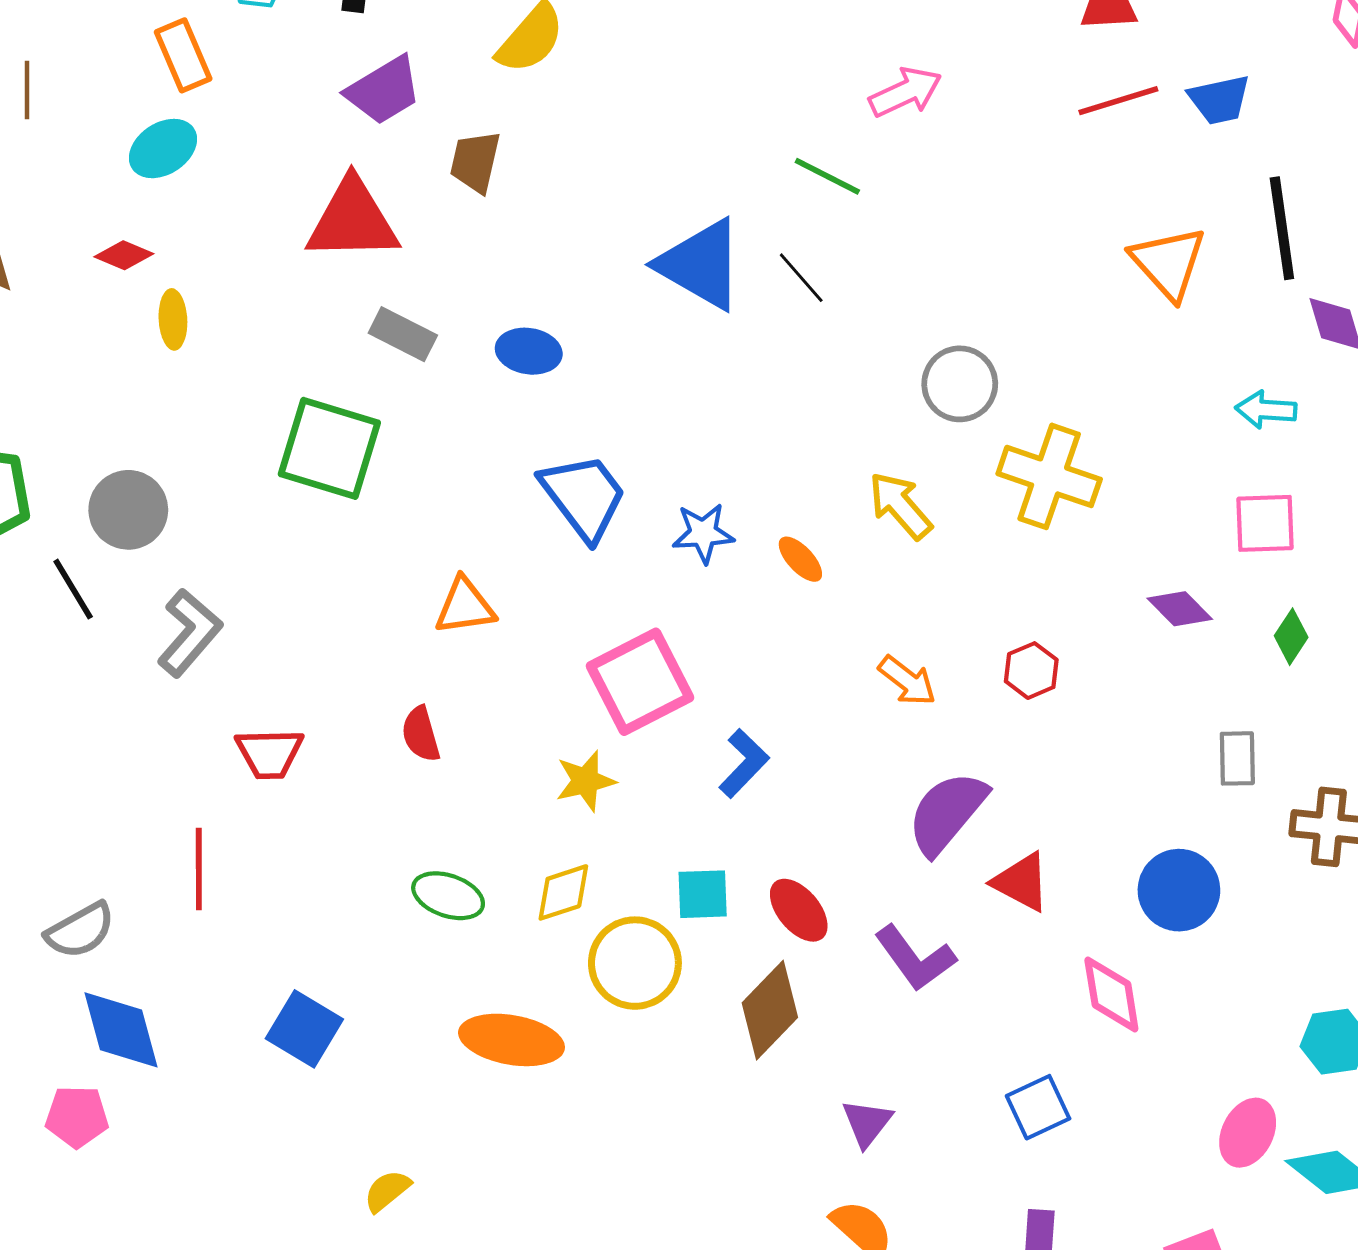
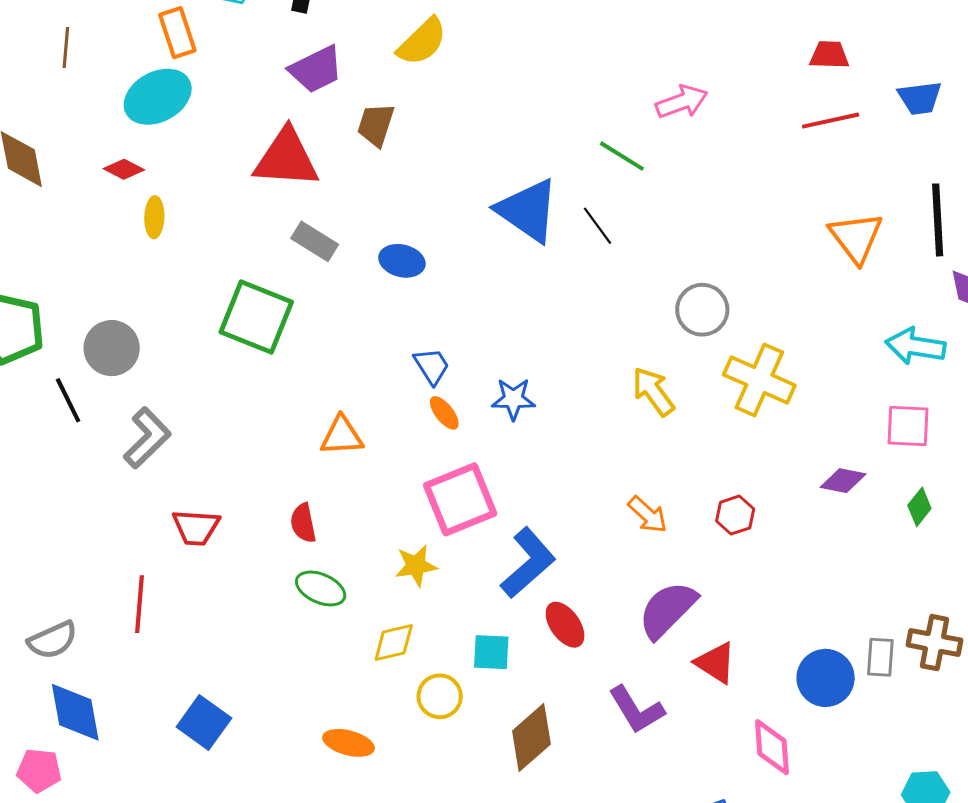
blue trapezoid: (1219, 100) -> (920, 98), moved
cyan ellipse: (163, 149) -> (158, 97), size x1.4
cyan arrow: (1266, 410) -> (915, 346), size x1.4
blue trapezoid: (584, 497) -> (432, 366), size x0.6
orange ellipse: (800, 559) -> (444, 413), moved
purple diamond: (1180, 609) -> (843, 481), turned -39
gray rectangle: (1237, 758) -> (880, 657), moved
blue L-shape: (744, 763) -> (528, 563), size x1.5
green ellipse: (448, 896) -> (321, 588), moved
red ellipse: (799, 910) -> (565, 625), moved
yellow circle: (635, 963) -> (440, 696), size x0.7
orange ellipse: (512, 1040) -> (348, 743), size x0.7

